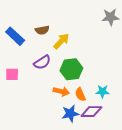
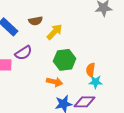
purple semicircle: (42, 62) -> (24, 53), moved
orange semicircle: (80, 94) -> (91, 70), moved, turned 32

